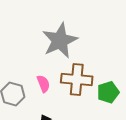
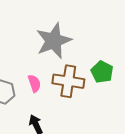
green pentagon: (108, 92) -> (102, 72), moved, turned -30

